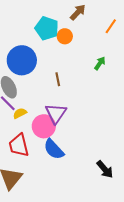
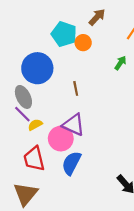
green arrow: (100, 63) -> (120, 63), moved
purple triangle: (56, 113) -> (74, 125), turned -40
blue semicircle: (54, 149) -> (71, 163), turned 70

